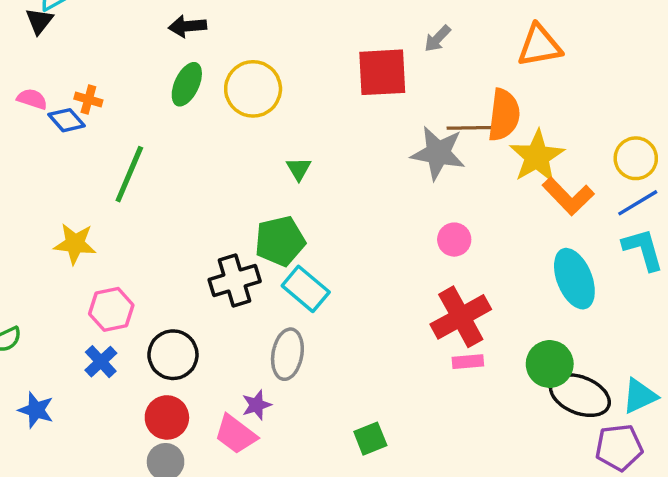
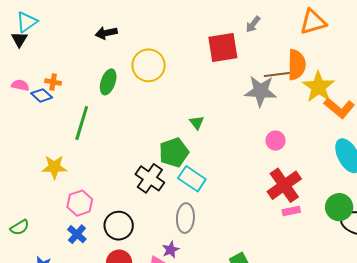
green ellipse: (187, 84) -> (108, 82), moved
green triangle: (299, 169) -> (197, 123), moved
black cross: (235, 280) -> (150, 178), turned -32

